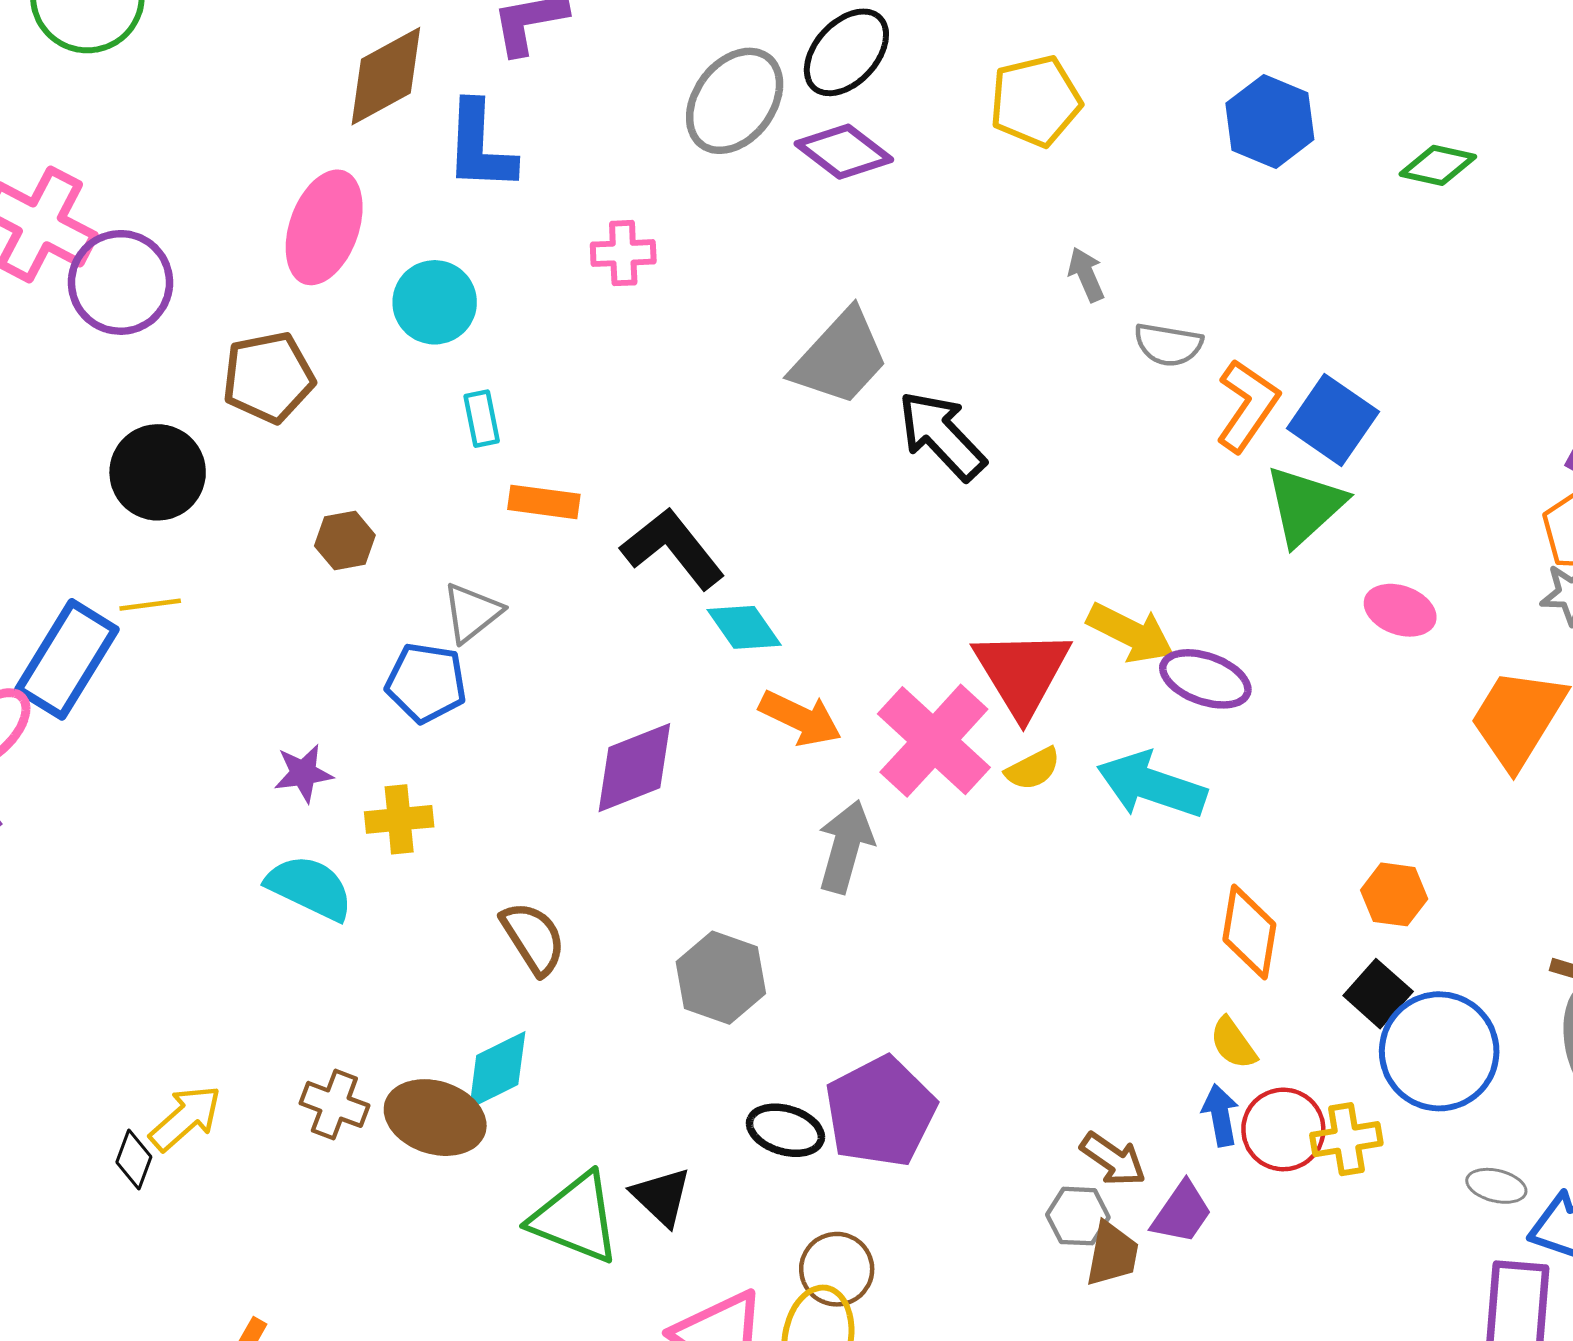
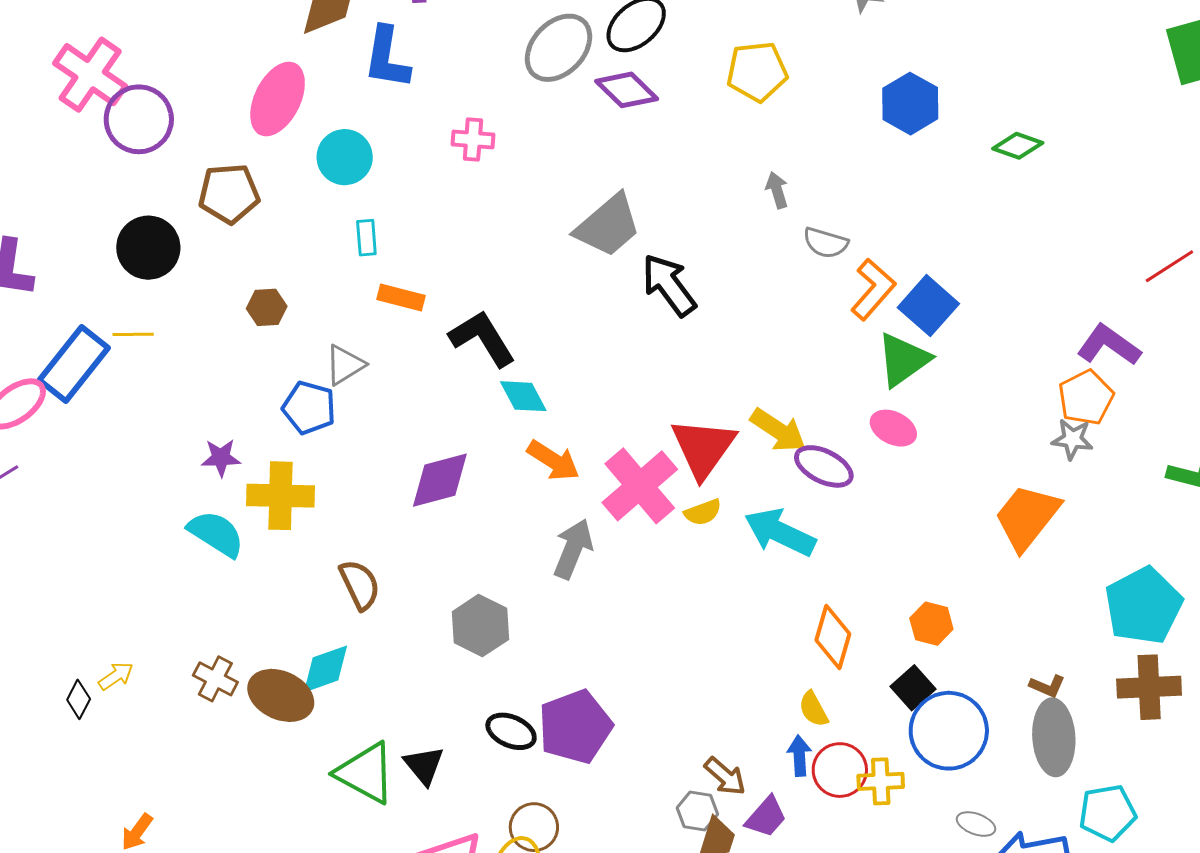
pink ellipse: (1400, 610) -> (893, 428), moved
yellow cross: (399, 819) -> (280, 496), size x1.5
yellow arrow: (185, 1118) -> (116, 676), size x0.7

